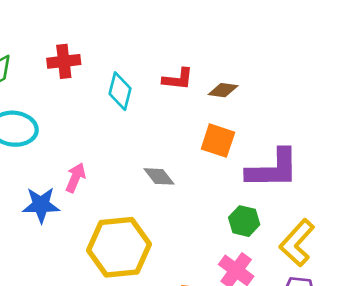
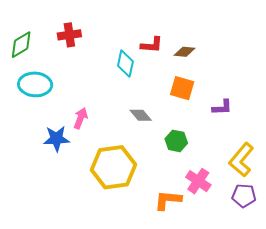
cyan diamond: (120, 91) -> (125, 64), moved
purple L-shape: (273, 169) -> (222, 107), size x0.5
green hexagon: (244, 221) -> (176, 141), moved

